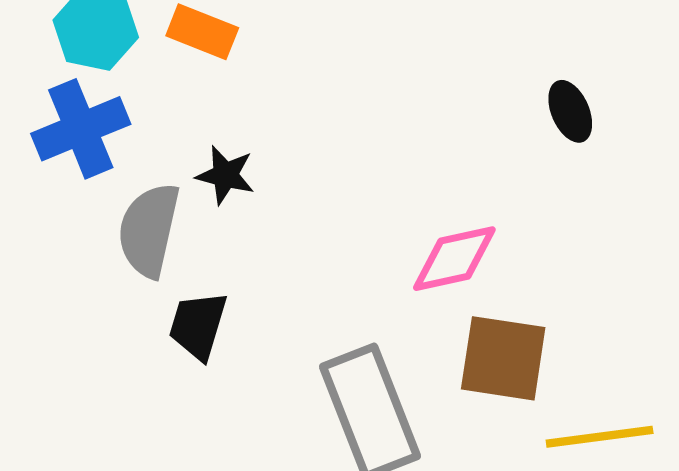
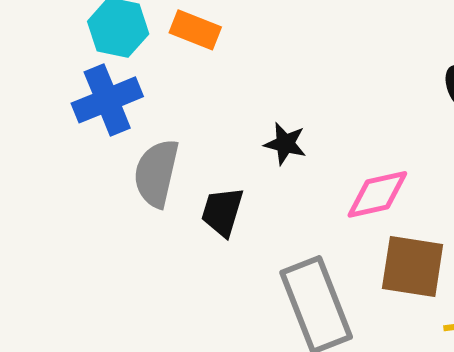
black star: (225, 175) -> (285, 144), moved
black trapezoid: (198, 325) -> (222, 212), moved

